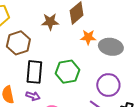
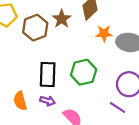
brown star: (50, 22) -> (62, 19), turned -30
brown hexagon: (18, 43) -> (35, 28), moved

